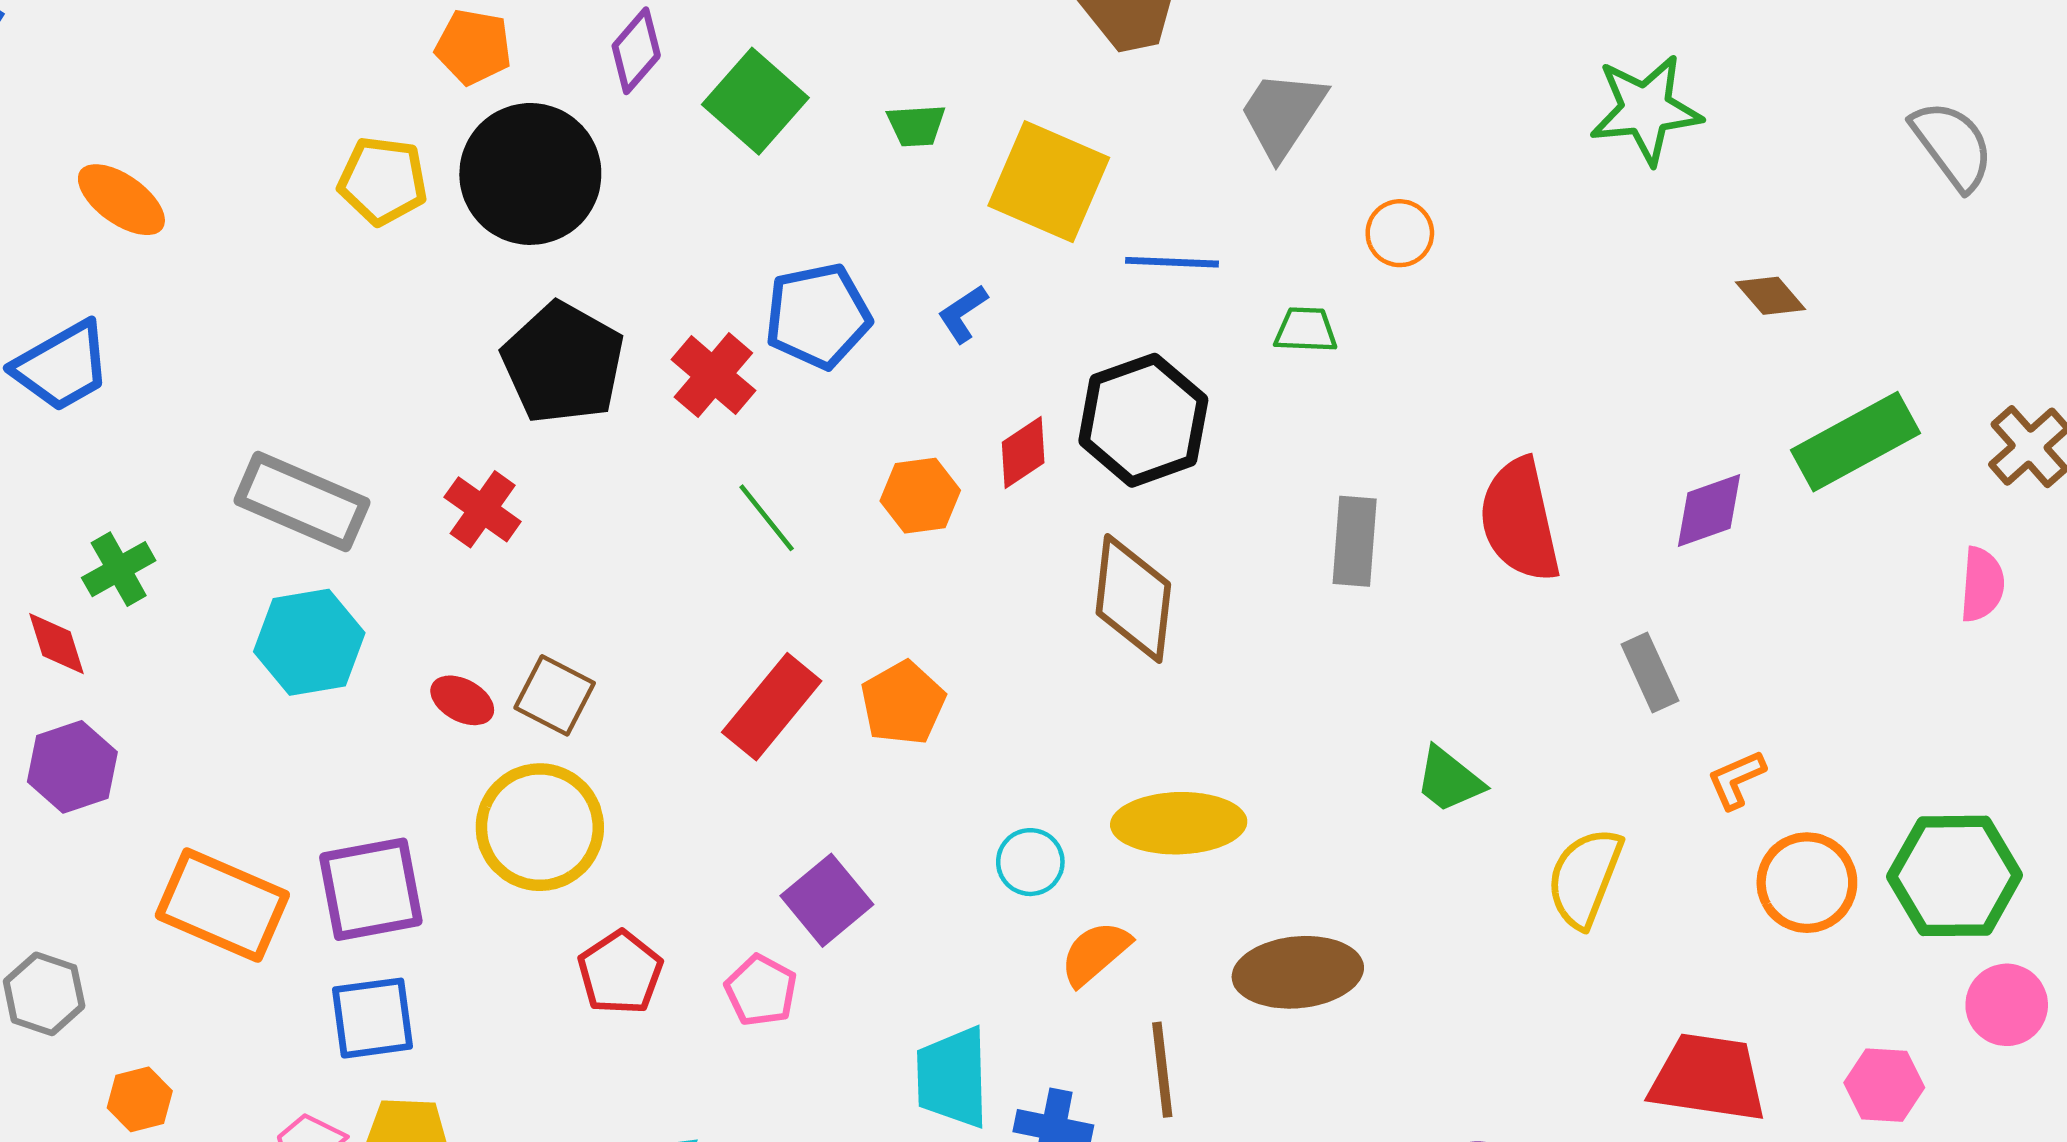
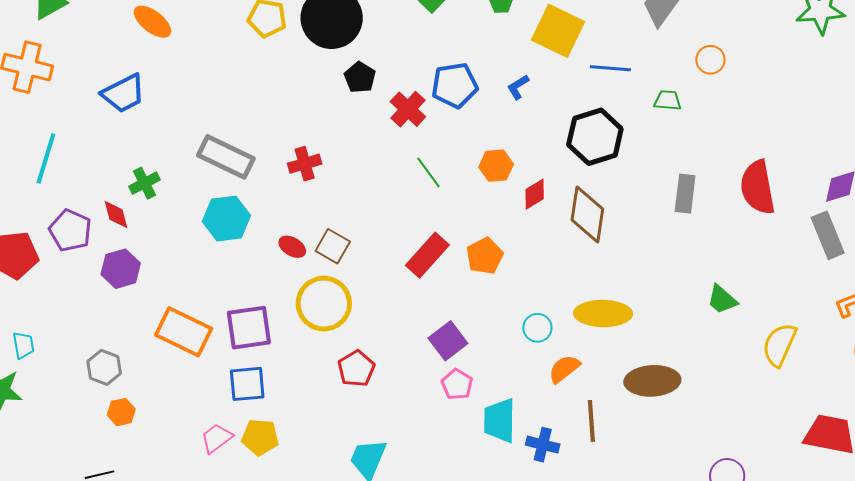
black pentagon: (563, 363) -> (360, 77), moved, size x0.6
red diamond: (1023, 453) -> (535, 194), moved
red cross: (483, 509) -> (305, 164), turned 36
gray rectangle: (1650, 673) -> (828, 235), moved, size x1.4
pink pentagon: (761, 990) -> (457, 384), moved
orange hexagon: (140, 1099) -> (121, 412), moved

